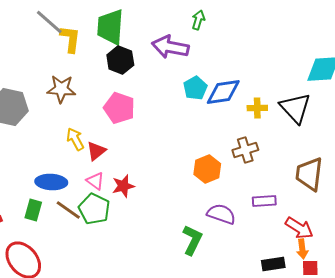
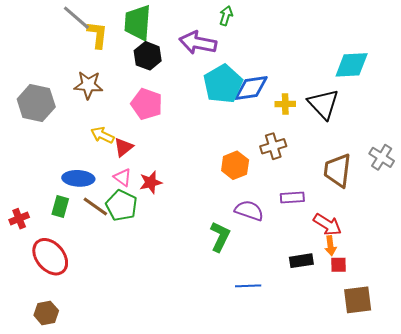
cyan pentagon: (195, 88) -> (223, 84), size x1.6
yellow arrow: (75, 139) -> (102, 135), turned -35

